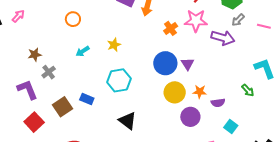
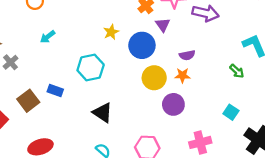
yellow star: (114, 45) -> (111, 32), moved
purple triangle: (188, 64) -> (163, 25), moved
purple semicircle: (218, 103) -> (187, 55), moved
cyan square: (231, 126) -> (231, 112), moved

